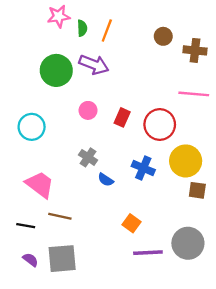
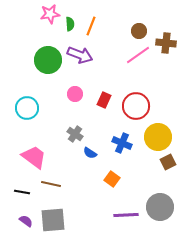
pink line: (194, 94) -> (138, 55), moved, turned -40
brown square: (197, 190) -> (168, 162), turned -35
orange square: (132, 223) -> (112, 179), moved

